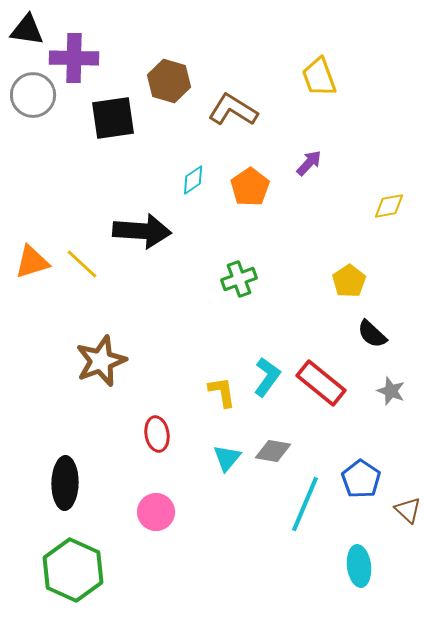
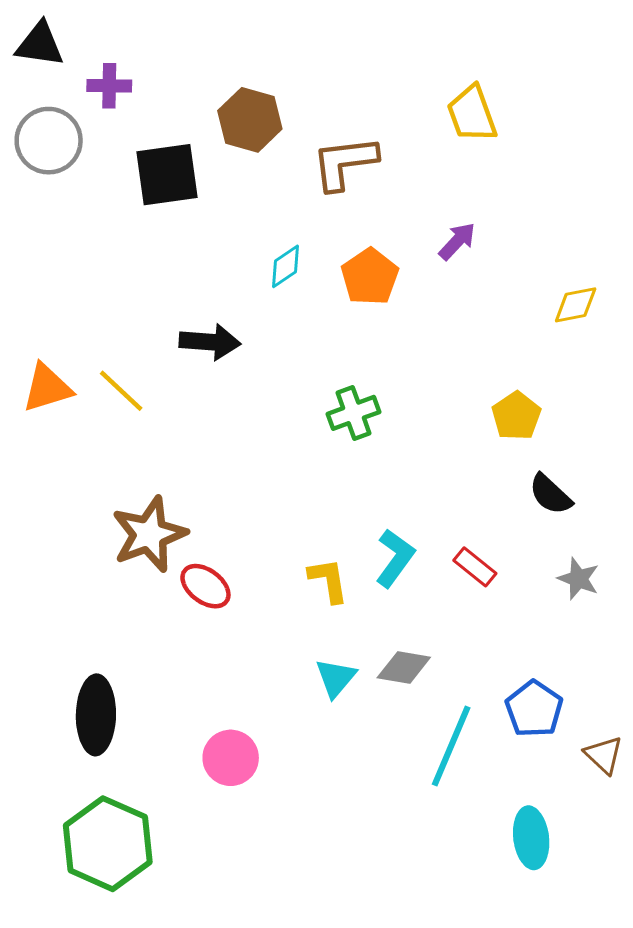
purple cross: (74, 58) -> (109, 86), size x0.6
brown L-shape: (233, 110) -> (345, 163), turned -39
black arrow: (142, 231) -> (210, 342), size x0.7
red rectangle: (321, 383) -> (475, 567), size x0.6
red ellipse: (157, 434) -> (205, 586), moved, turned -44

